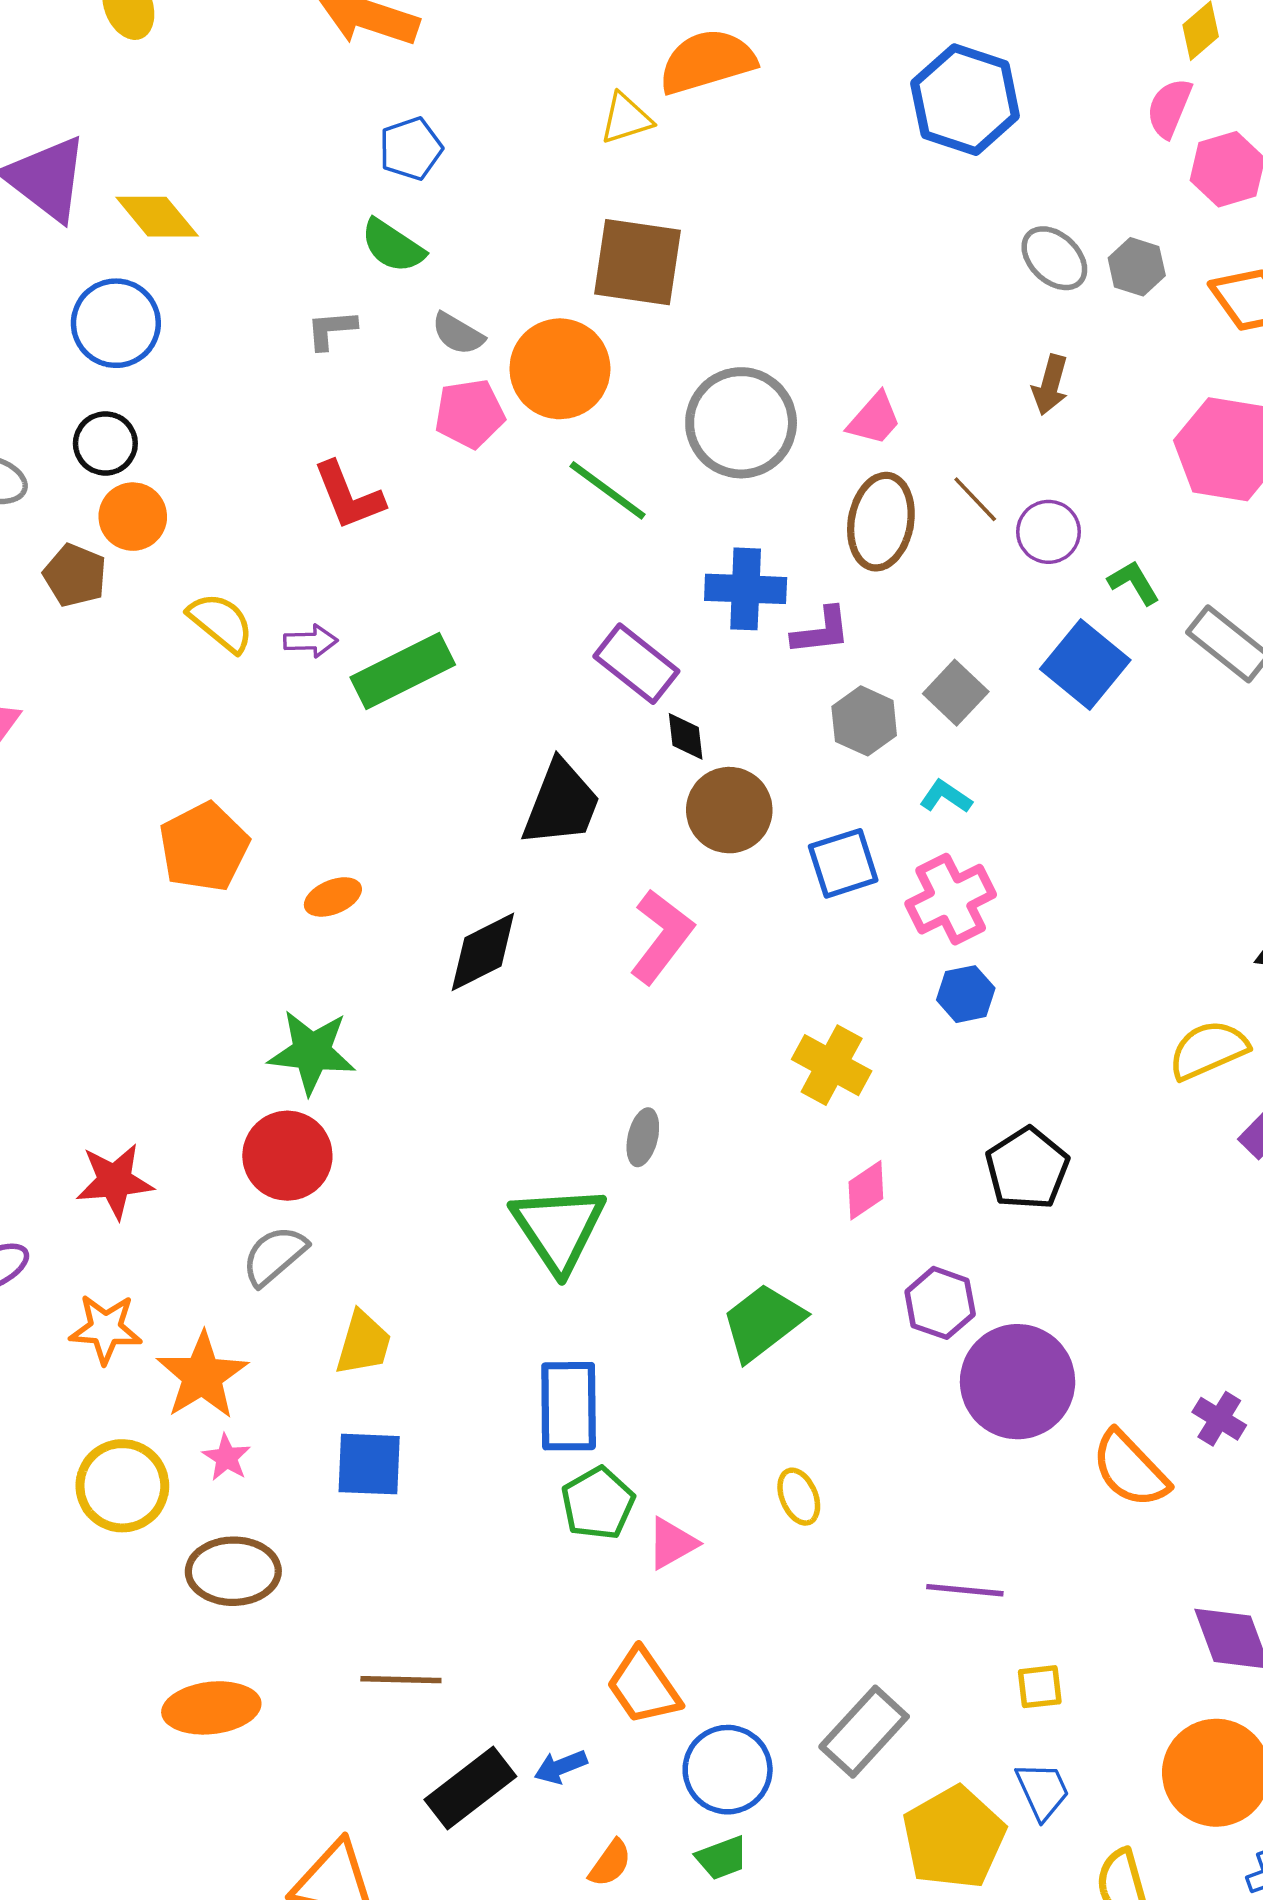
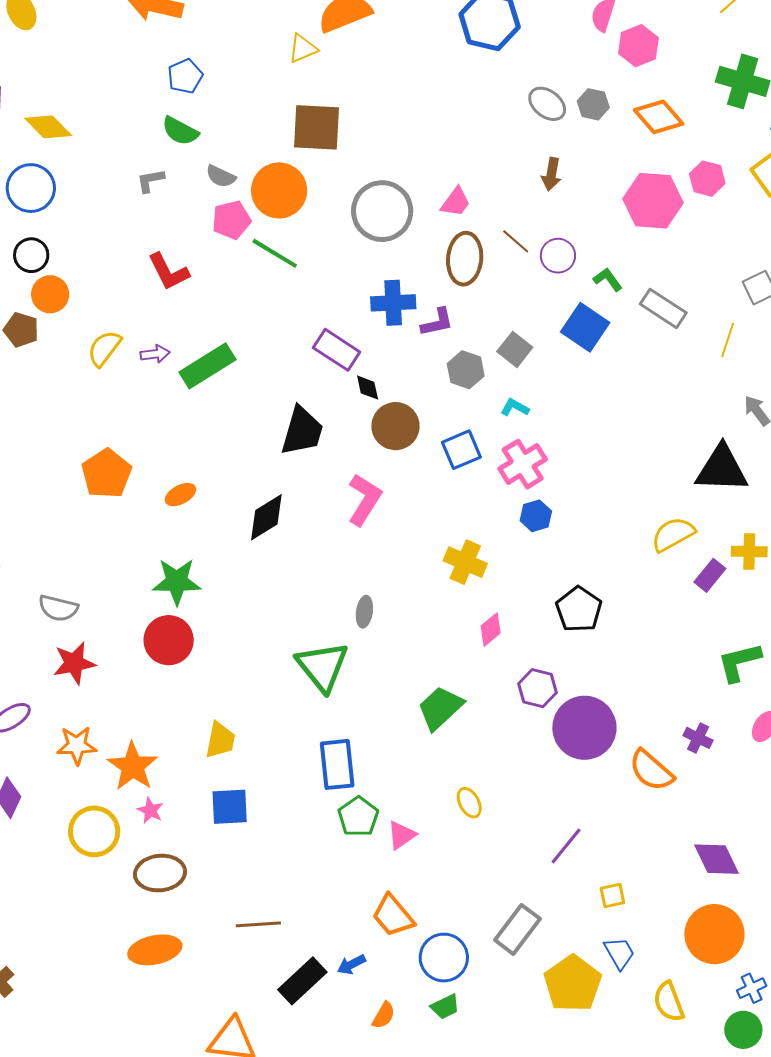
green line: (607, 490) -> (275, 253), moved
yellow semicircle: (221, 622) -> (104, 348), turned -87
gray semicircle: (274, 1256) -> (58, 608), moved, turned -120
purple line: (965, 1590) -> (566, 846), turned -51

